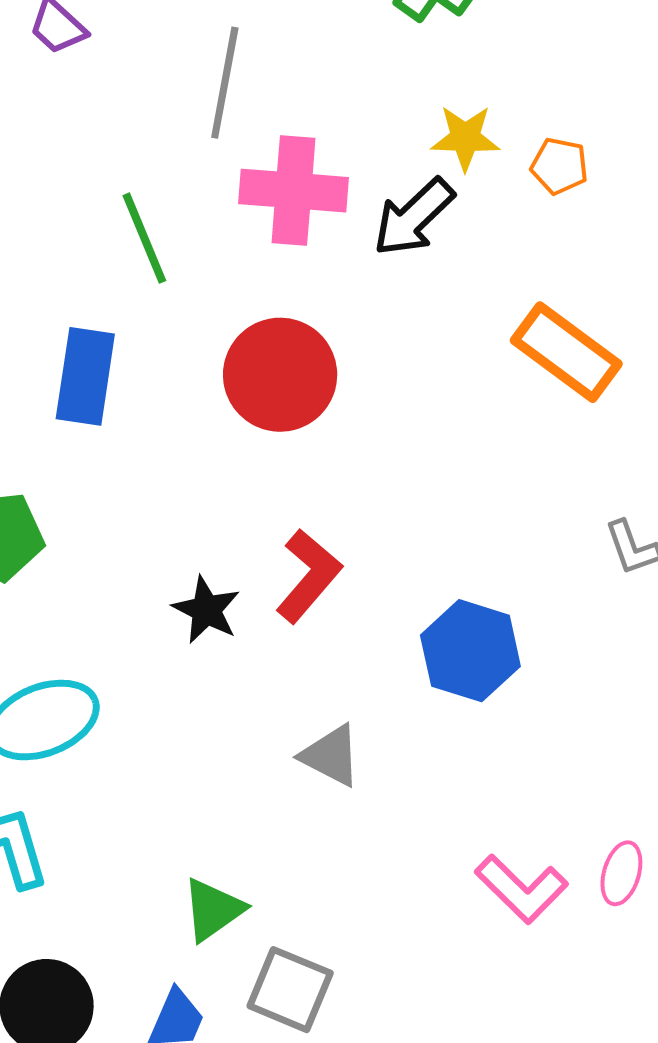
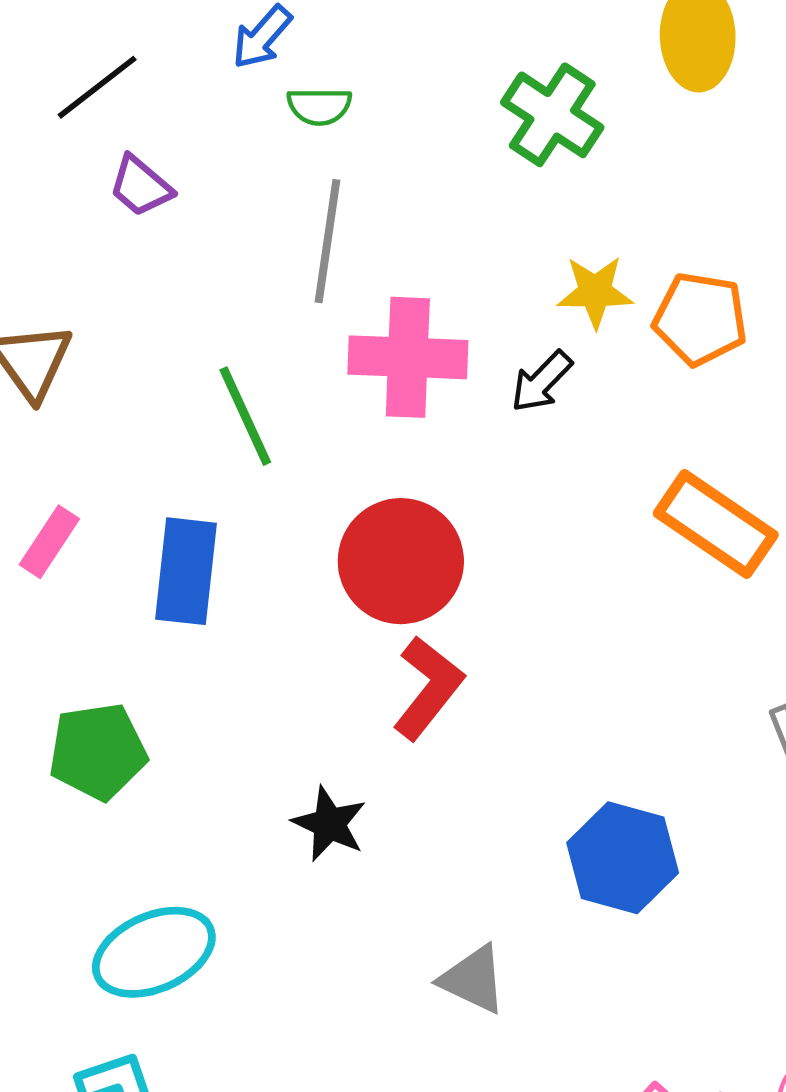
orange pentagon: (559, 166) -> (700, 319), size x1.5
black arrow: (414, 217) -> (542, 382), size x0.7
red L-shape: (309, 576) -> (428, 688), moved

